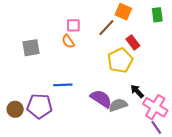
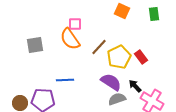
brown line: (106, 28) -> (99, 47), moved
orange semicircle: (68, 41) -> (70, 39), size x1.6
red rectangle: (133, 42) -> (141, 57), moved
purple semicircle: (101, 99) -> (111, 82), moved

